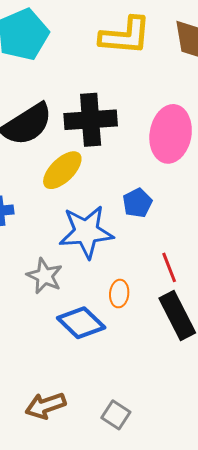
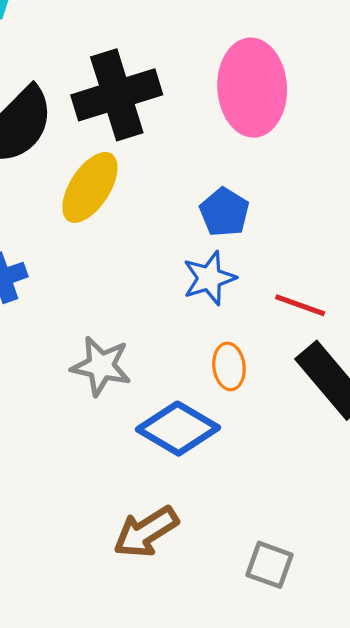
blue star: (86, 232) -> (209, 278), moved, size x0.6
red line: (169, 267) -> (300, 305), turned -36
brown arrow: (45, 406) -> (146, 532), moved

